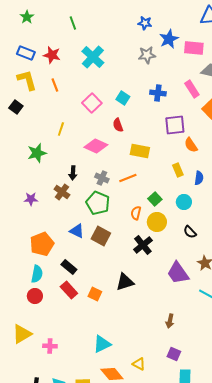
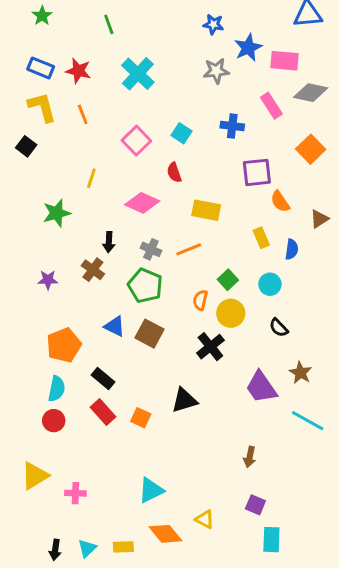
pink rectangle: (192, 89) -> (271, 106), moved

